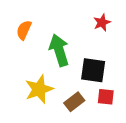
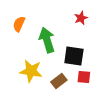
yellow star: (39, 89) -> (31, 71), turned 30

